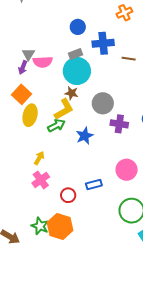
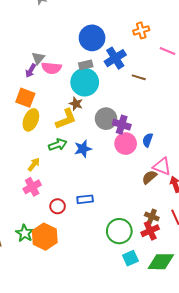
blue circle: (78, 27) -> (92, 38), size x1.6
blue cross: (103, 43) -> (115, 58), turned -35
orange square: (22, 94) -> (25, 98), turned -30
purple cross: (119, 124) -> (122, 125), moved
green arrow: (56, 126) -> (58, 145), moved
pink circle: (127, 170) -> (126, 144), moved

